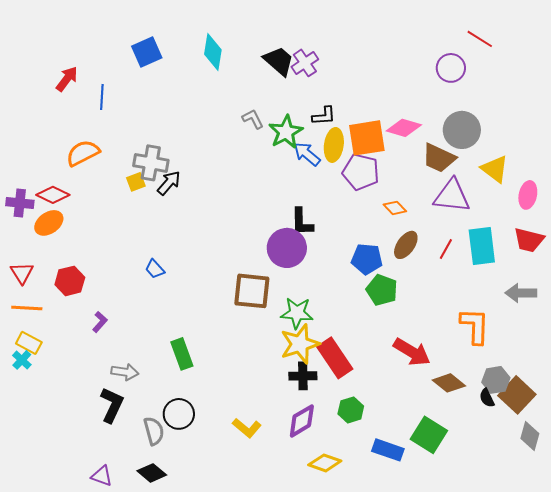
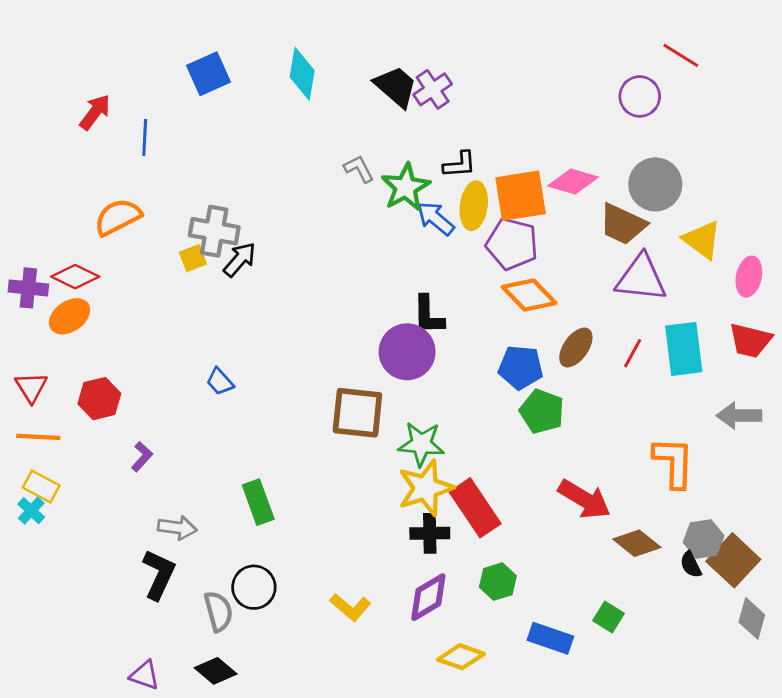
orange diamond: (395, 208) -> (529, 295), moved, size x1.6
green square: (429, 435) -> (608, 617), size x0.6

